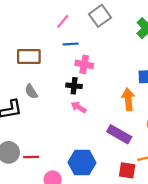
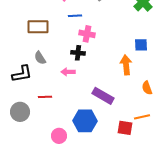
pink arrow: (79, 107) -> (68, 72), moved, turned -32
purple rectangle: (119, 134) -> (103, 96), moved
red line: (31, 157) -> (45, 97), moved

